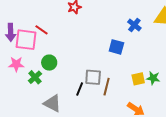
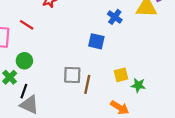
red line: (41, 30) -> (27, 25), moved
green star: (153, 78) -> (138, 85), moved
black line: (80, 89) -> (24, 91), moved

